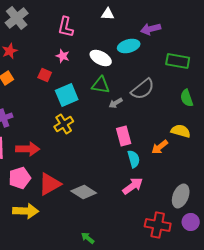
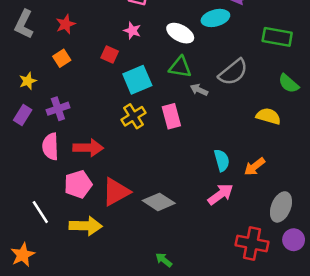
green semicircle: (187, 98) -> (289, 83), turned -30
gray arrow: (116, 103) -> (199, 90), turned 56
yellow semicircle: (181, 131) -> (268, 116), moved
pink rectangle: (124, 136) -> (171, 116), moved
orange arrow: (160, 147) -> (255, 167), moved

